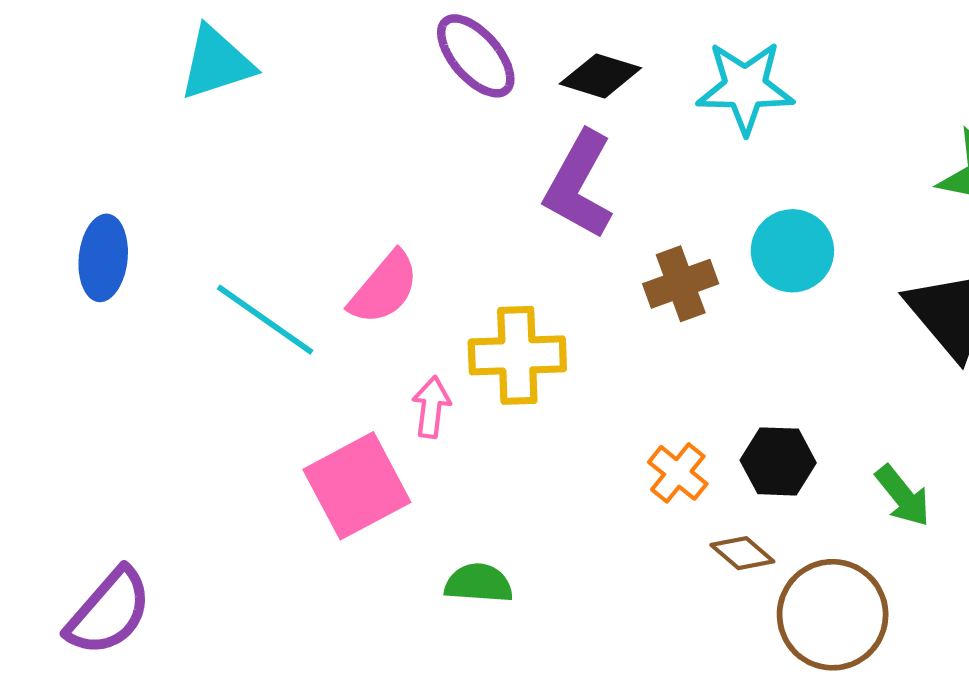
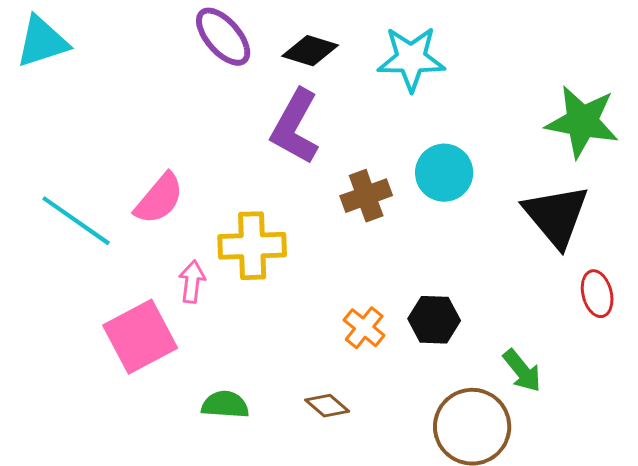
green arrow: (903, 496) -> (522, 371), moved
brown diamond: (742, 553) -> (327, 406), moved

